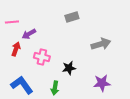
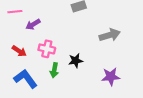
red arrow: (16, 49) -> (19, 51), moved, turned 104
green arrow: (55, 88) -> (54, 70), moved

